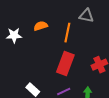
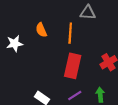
orange semicircle: (41, 26) -> (41, 30), turned -88

